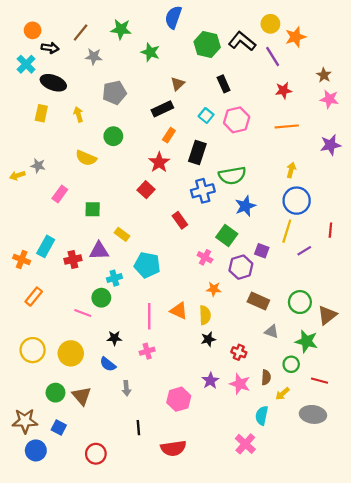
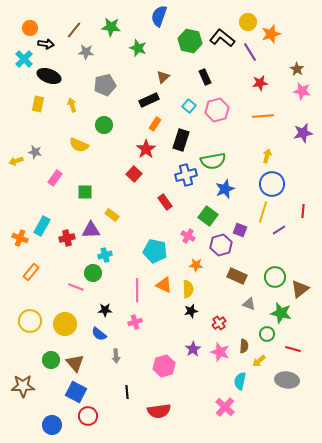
cyan pentagon: (147, 265) -> (155, 251), moved
red cross: (239, 352) -> (219, 323), turned 32
blue square: (59, 428) -> (76, 392), moved, size x1.5
blue circle: (36, 450) -> (52, 425), moved

